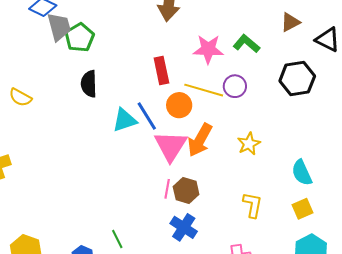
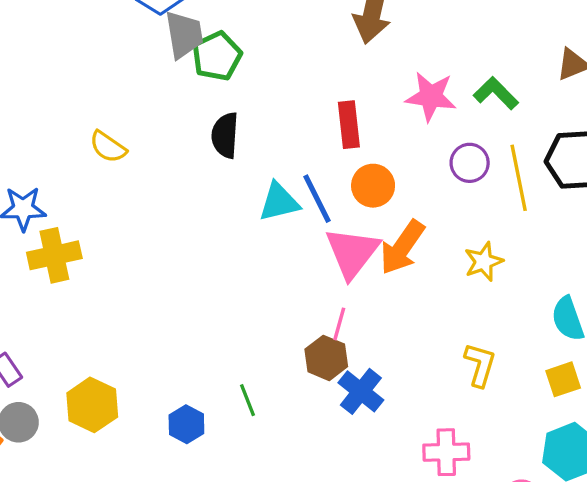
yellow line: (204, 90) -> (519, 178), moved, turned 57
brown hexagon: (186, 190) -> (326, 358), moved

